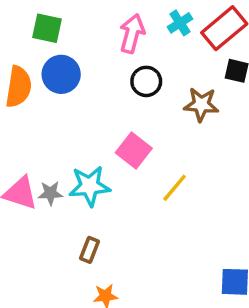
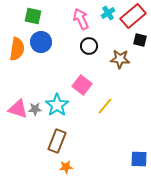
pink arrow: (132, 34) -> (81, 19), turned -40
cyan star: (89, 186) -> (57, 105), turned -30
brown rectangle: (89, 250) -> (57, 141), size x1.6

